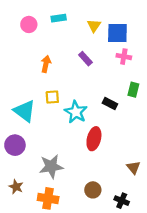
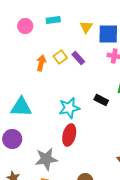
yellow square: (52, 97) -> (60, 57), moved, turned -32
cyan triangle: (25, 111) -> (21, 107), turned -35
cyan star: (76, 112) -> (69, 108), turned 30
red ellipse: (94, 139) -> (69, 135), moved

